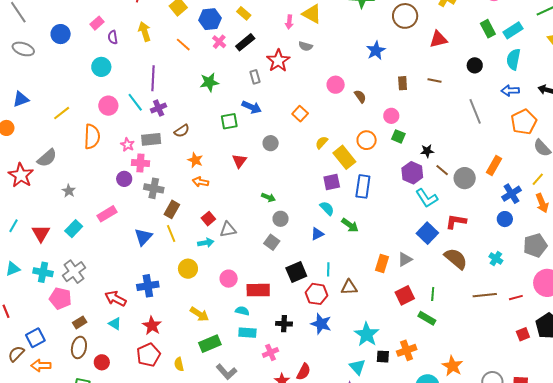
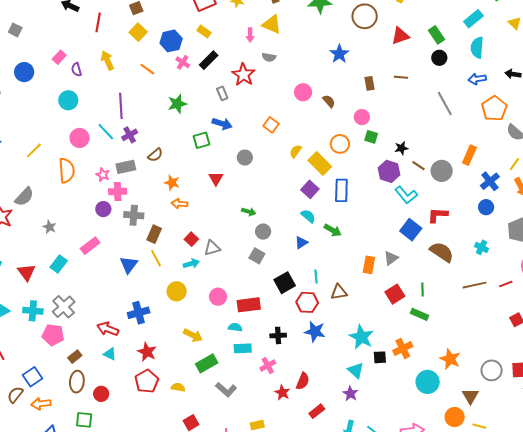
green rectangle: (488, 29) -> (437, 35), moved
purple square: (332, 182) -> (310, 189), turned -30
yellow semicircle: (179, 364) -> (178, 387), turned 120

